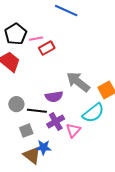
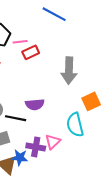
gray arrow: (78, 82) -> (69, 71), moved, turned -130
cyan semicircle: (93, 113) -> (75, 125), turned 110
purple cross: (56, 121) -> (36, 147), moved, turned 36

